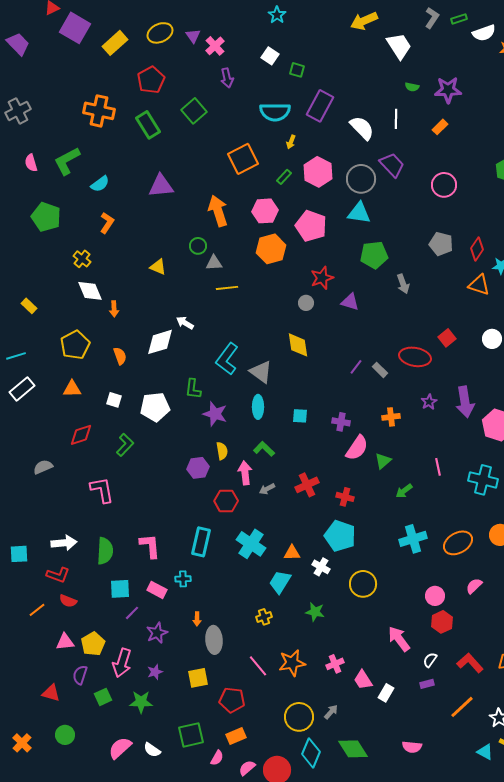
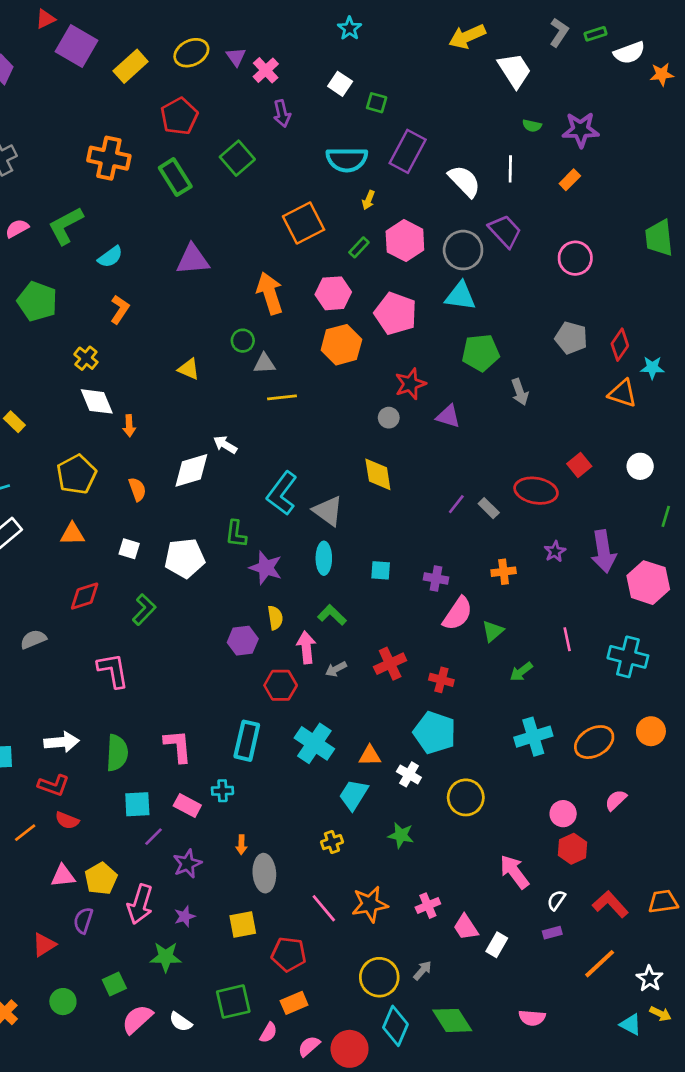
pink semicircle: (31, 163) -> (17, 228), turned 78
red triangle: (51, 693) -> (44, 945), turned -48
green square: (103, 697) -> (114, 984), moved

